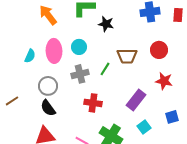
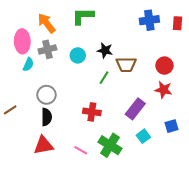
black star: (106, 24) -> (105, 50), moved
red circle: (159, 50) -> (164, 66), moved
pink ellipse: (54, 51) -> (22, 41), moved
gray cross: (80, 74) -> (47, 49), moved
black semicircle: (48, 108) -> (46, 117), turned -144

